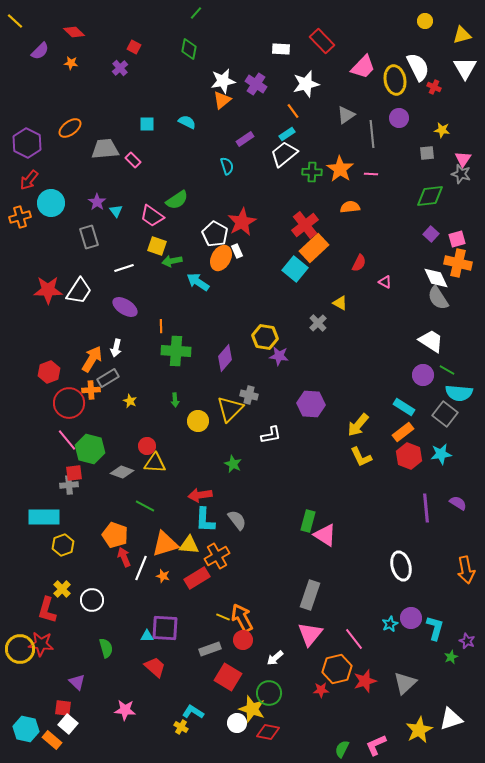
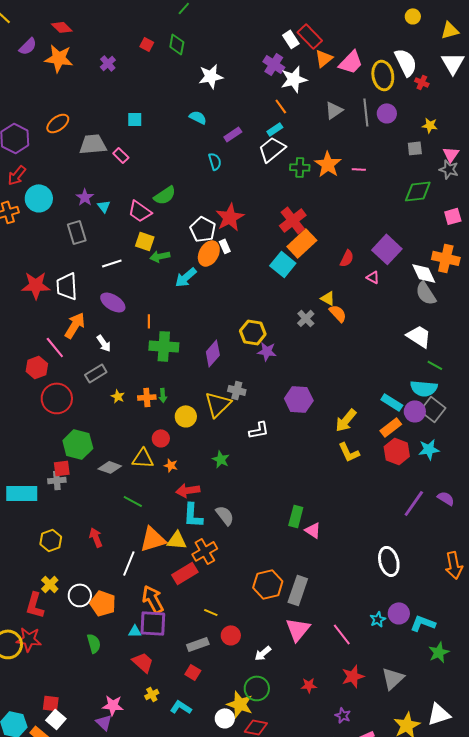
red square: (134, 47) -> (147, 44), moved
white rectangle: (281, 49) -> (291, 39), moved, turned 54
orange star: (71, 63) -> (59, 58), size x2.0
purple cross: (256, 84) -> (274, 64), moved
orange triangle: (222, 100) -> (324, 58), moved
cyan semicircle: (187, 122) -> (198, 117), moved
gray line: (372, 134) -> (366, 112), moved
orange semicircle: (350, 207) -> (338, 313), moved, turned 54
purple square: (431, 234) -> (387, 249), moved, size x1.8
pink square: (457, 239) -> (453, 216), moved
cyan arrow: (198, 282) -> (186, 277), turned -75
white trapezoid: (79, 291) -> (67, 286), turned 144
white arrow: (116, 348) -> (104, 343), turned -48
orange arrow: (92, 359) -> (75, 325), moved
purple circle: (423, 375) -> (415, 411), moved
orange cross: (91, 390) -> (147, 397), moved
cyan semicircle: (459, 393) -> (424, 388), moved
pink line: (67, 440) -> (55, 347), moved
red circle: (147, 446) -> (161, 438), moved
purple line: (426, 508) -> (414, 503), turned 40
cyan rectangle: (44, 517) -> (22, 493), moved
orange pentagon: (115, 535) -> (103, 603), moved
pink triangle: (325, 535) -> (313, 530), size x0.7
red arrow: (124, 557) -> (96, 537), moved
orange star: (163, 576) -> (171, 465), moved
orange arrow: (242, 618) -> (153, 599), moved
cyan L-shape: (435, 628) -> (423, 623), turned -85
purple star: (467, 641) -> (343, 715), moved
green star: (451, 657) -> (439, 652), size x1.5
orange hexagon: (337, 669) -> (268, 584), moved
red square: (228, 677) -> (193, 672), moved, size x0.6
purple triangle: (77, 682) -> (104, 722), moved
yellow cross: (181, 727) -> (152, 694), moved, turned 32

